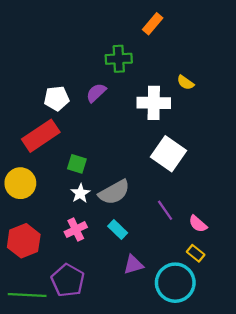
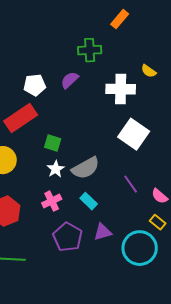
purple pentagon: (68, 280) -> (68, 237), moved

